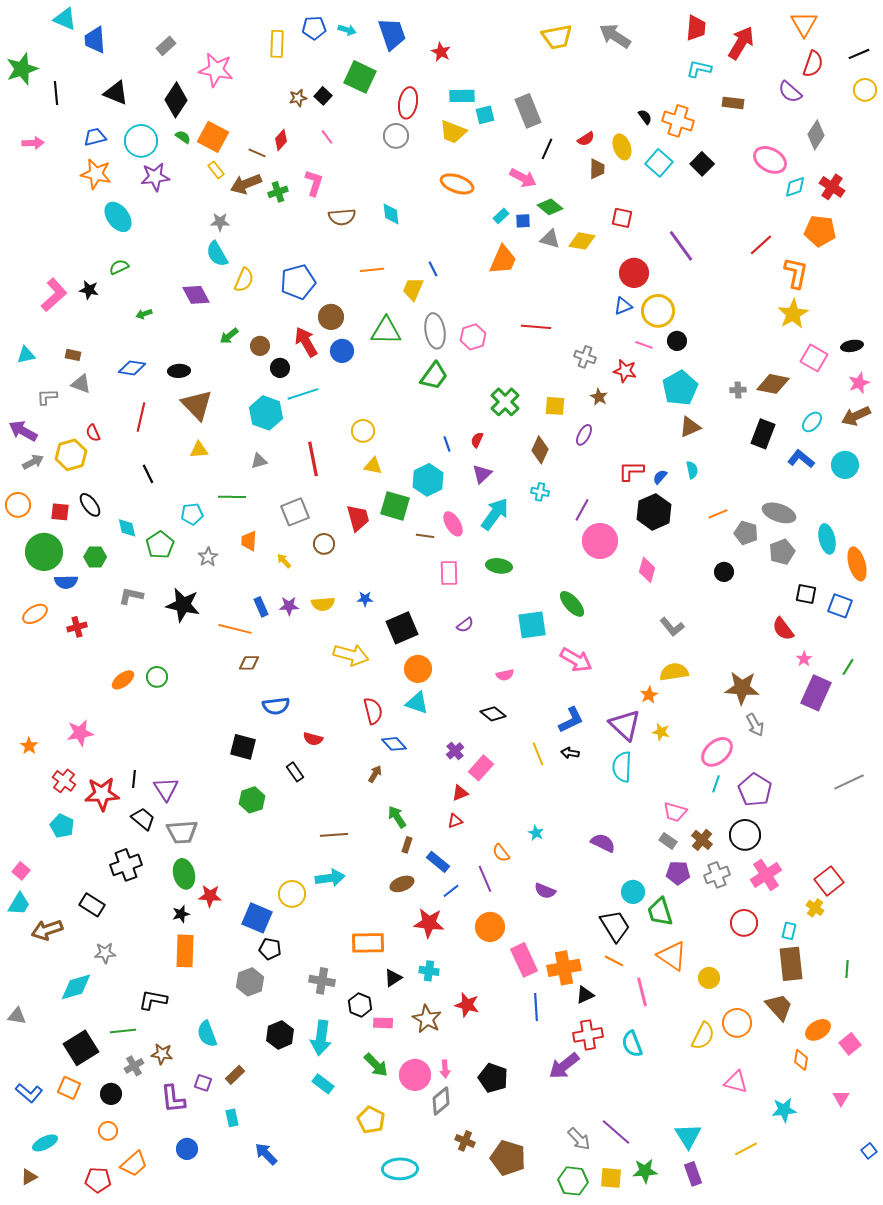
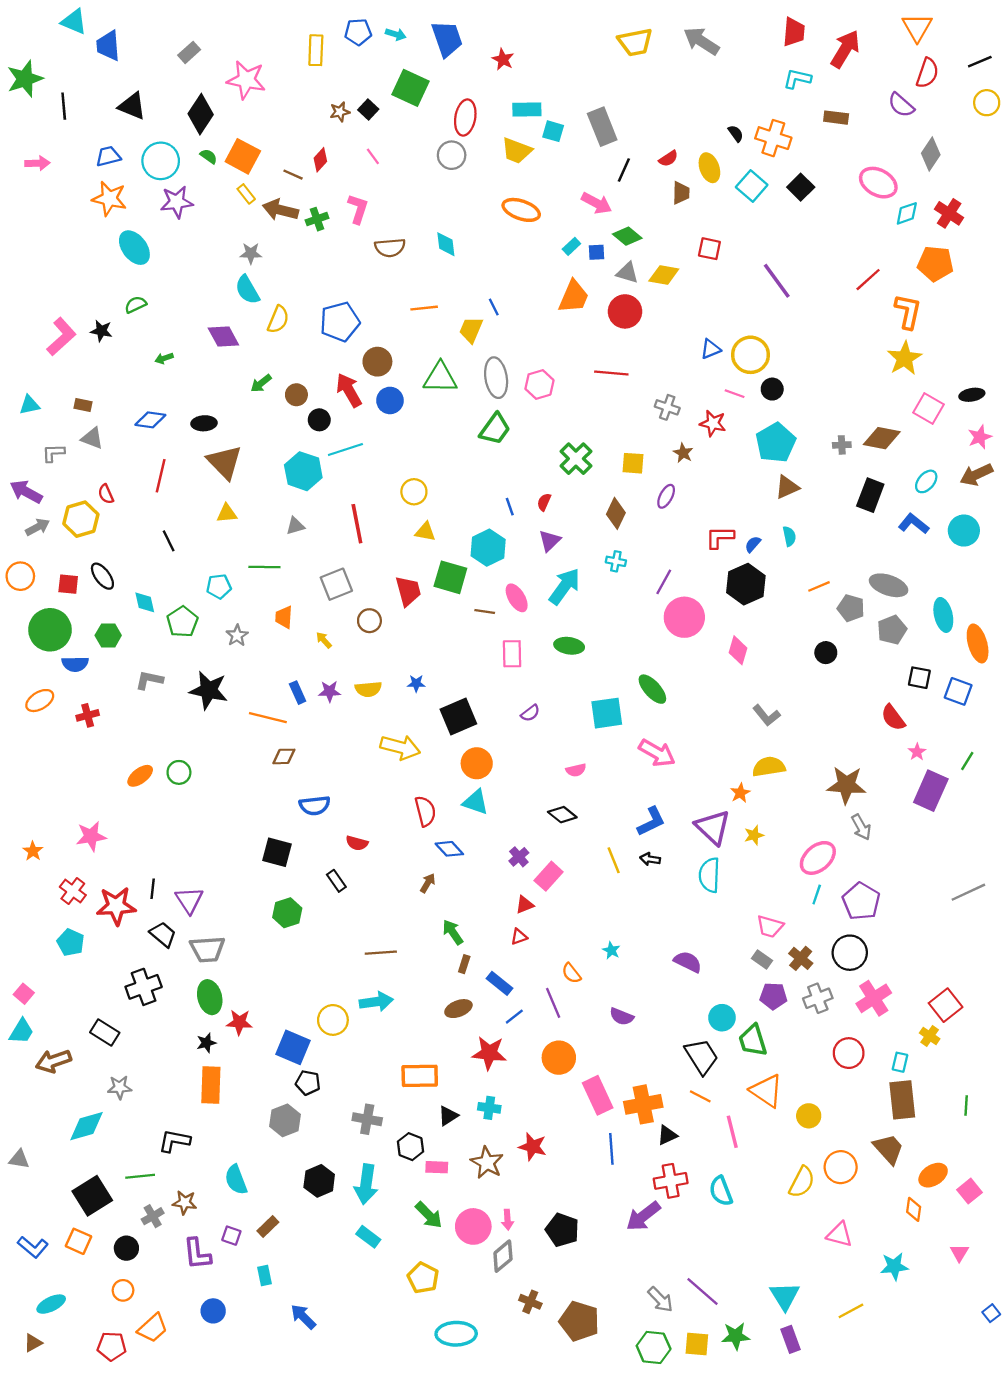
cyan square: (485, 115) -> (553, 131), turned 30
brown arrow: (246, 184) -> (280, 210), turned 36
red circle: (634, 273) -> (625, 311), moved
yellow star: (661, 732) -> (754, 835), turned -30

